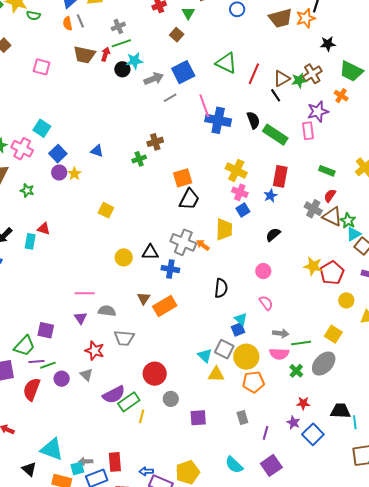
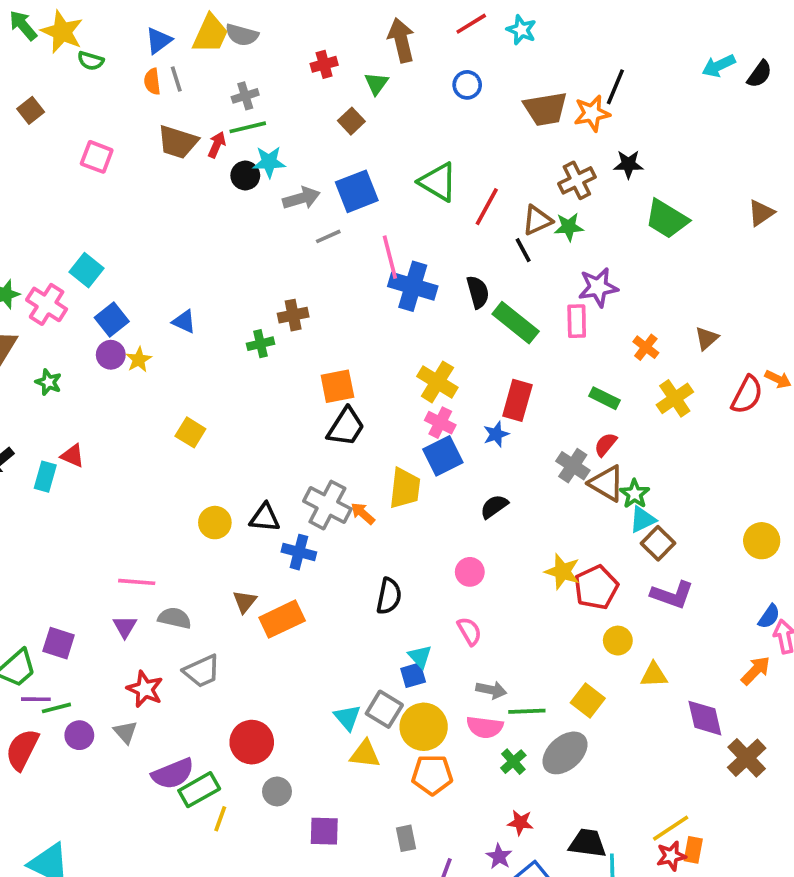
brown cross: (312, 74) -> (577, 180), moved
orange cross: (341, 96) -> (646, 347), moved
blue square: (243, 210) -> (443, 456), size x1.5
gray trapezoid: (124, 338) -> (202, 671), turned -35

